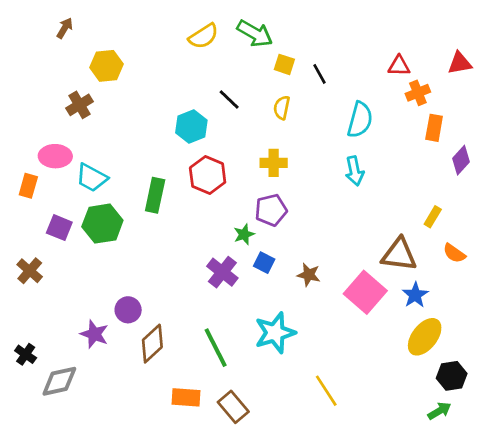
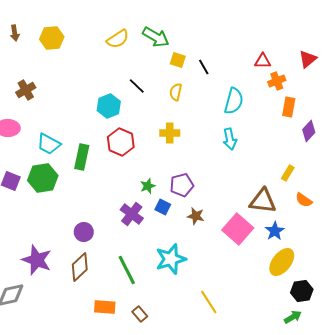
brown arrow: (65, 28) -> (15, 33), turned 140
red triangle: (460, 63) -> (308, 59), turned -30
yellow hexagon: (106, 66) -> (52, 38), moved
cyan trapezoid: (92, 178) -> (49, 144), moved
purple pentagon: (271, 210) -> (182, 185), moved
purple circle: (128, 310) -> (84, 232), moved
purple star: (94, 334) -> (37, 260), size x1.4
brown rectangle: (233, 407) -> (140, 314), size x0.7

